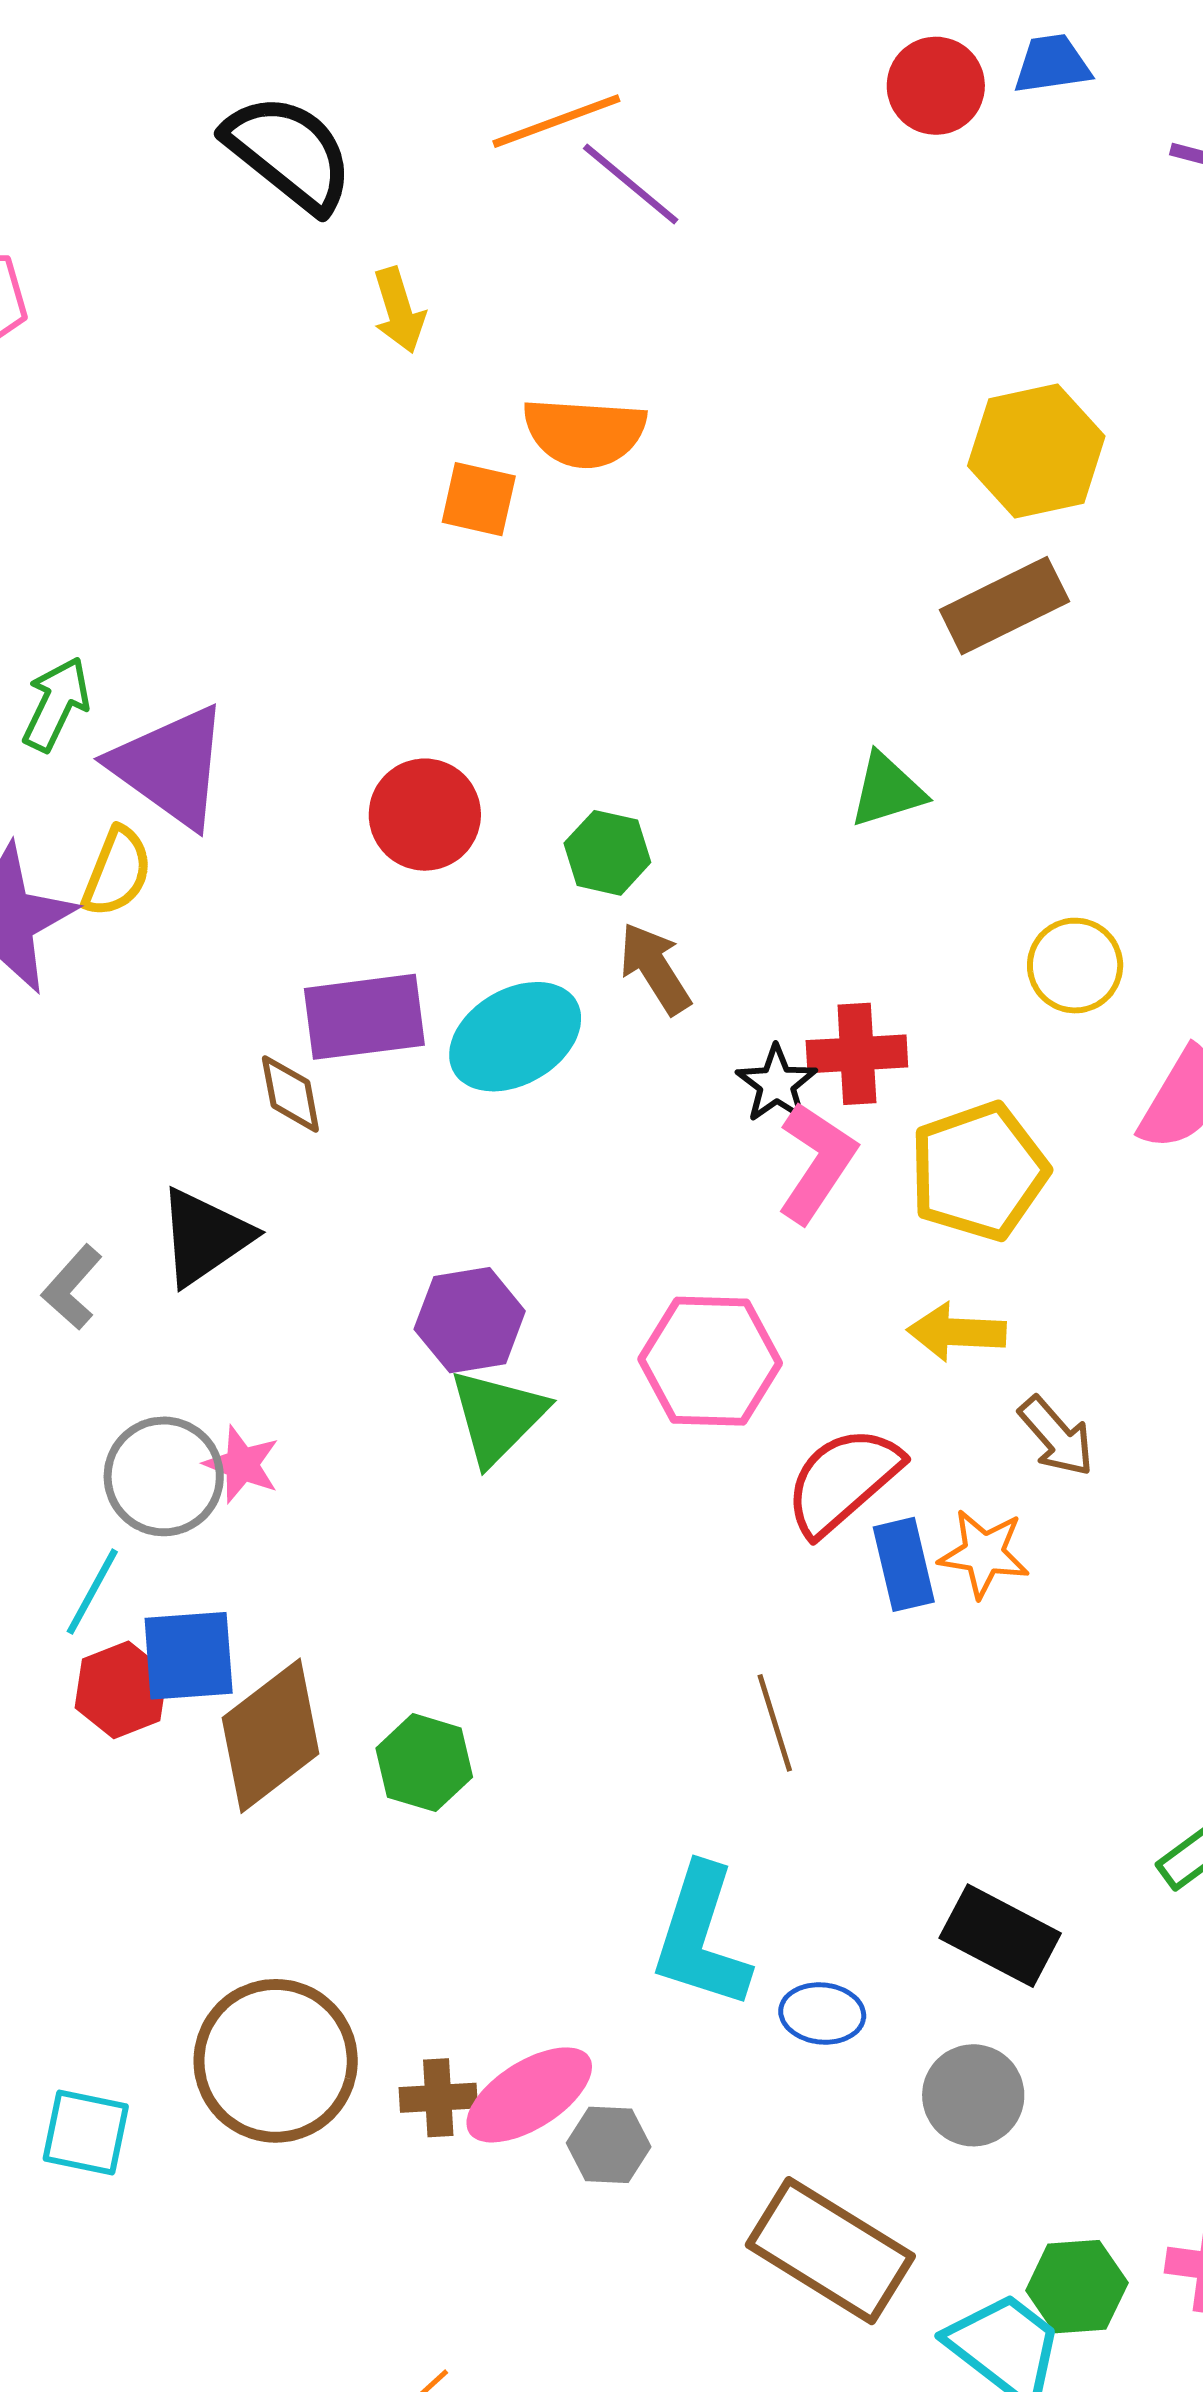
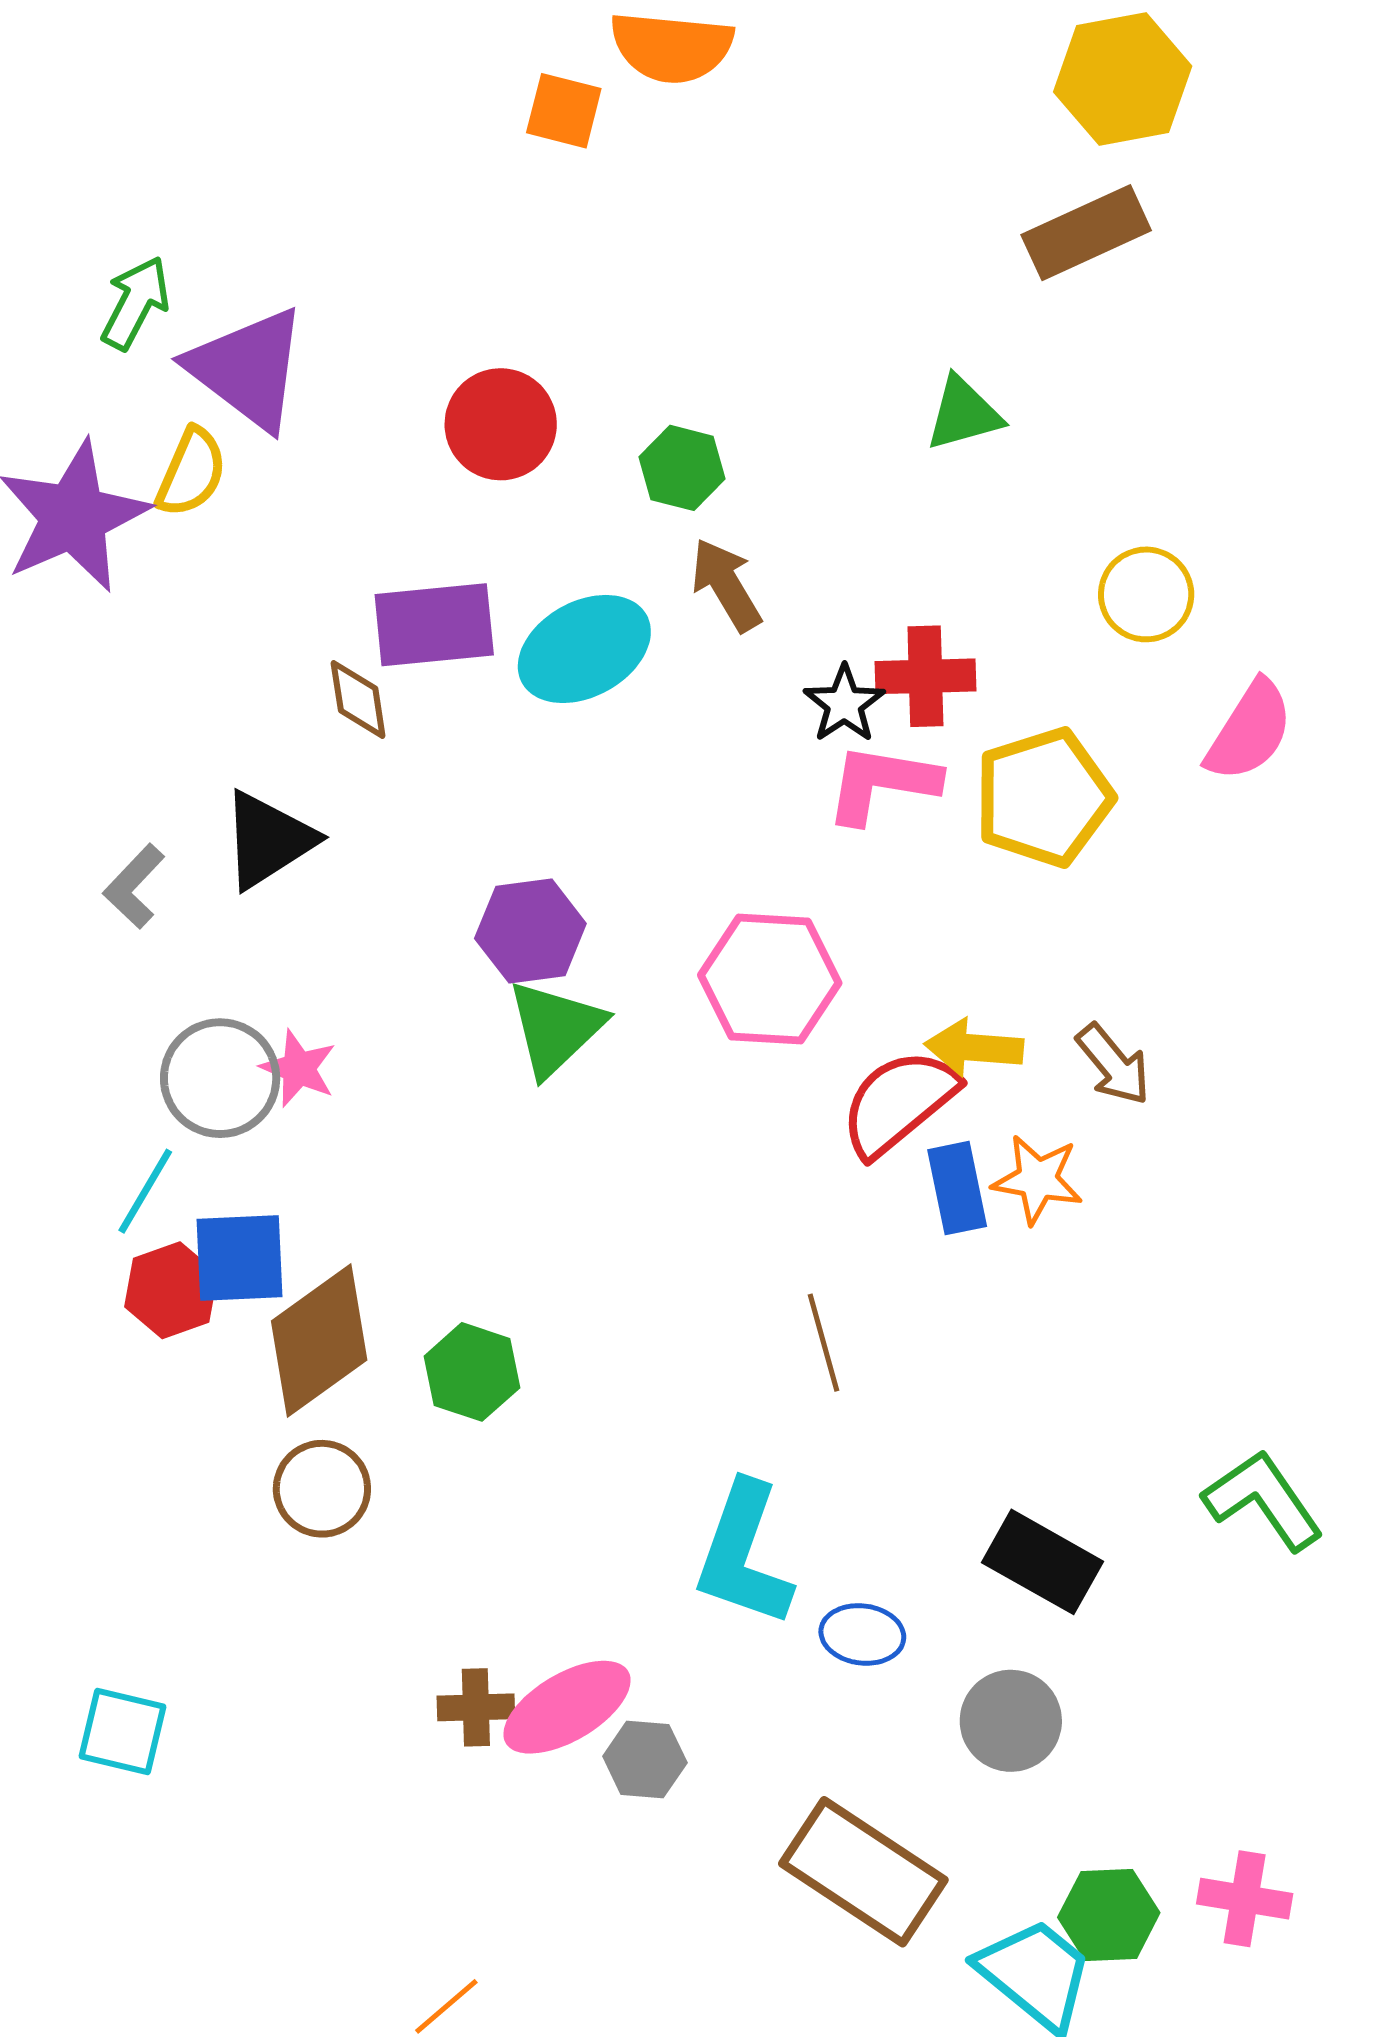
pink L-shape: (817, 1162) -> (882, 784), turned -116
yellow arrow: (957, 1332) -> (974, 1048), moved
brown circle: (276, 2061) -> (322, 1489), moved, size x0.6

